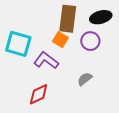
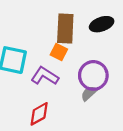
purple circle: (90, 41) -> (93, 75), moved, size x1.4

